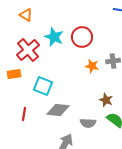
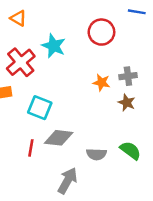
red circle: (82, 37) -> (101, 32), moved
brown star: (106, 100) -> (127, 103), moved
red line: (24, 114) -> (31, 148), moved

